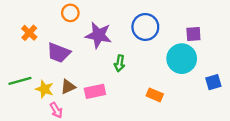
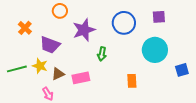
purple square: (193, 34) -> (159, 17), moved
purple star: (98, 35) -> (84, 30), turned -30
yellow star: (45, 89) -> (40, 66), moved
orange rectangle: (155, 95) -> (132, 81), turned 64

